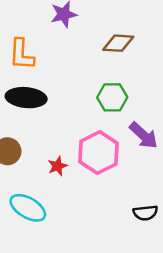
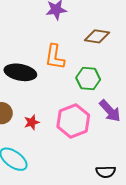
orange L-shape: (22, 54) -> (55, 57), moved
red star: (57, 166) -> (32, 122), moved

